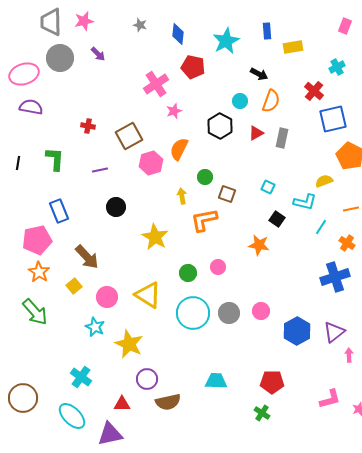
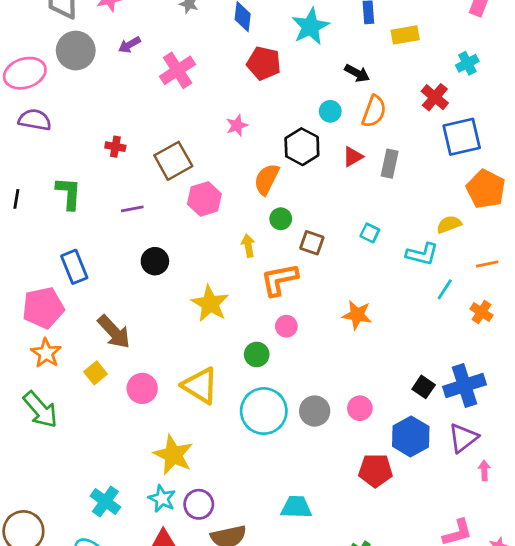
purple arrow: (98, 54) -> (129, 45), turned 105
pink cross: (156, 84) -> (178, 70), moved
orange semicircle: (179, 149) -> (267, 179), moved
black square: (277, 219) -> (424, 387), moved
pink circle: (218, 267) -> (286, 326), moved
blue cross: (335, 277) -> (465, 386), moved
cyan star: (95, 327) -> (162, 499), moved
red pentagon: (272, 382) -> (375, 470), moved

